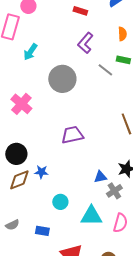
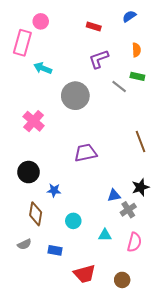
purple L-shape: (85, 43) -> (99, 59), turned 30
cyan arrow: (30, 52) -> (43, 68), turned 78
brown diamond: (19, 180) -> (36, 214), moved, turned -60
cyan triangle: (91, 216) -> (105, 235), size x0.6

